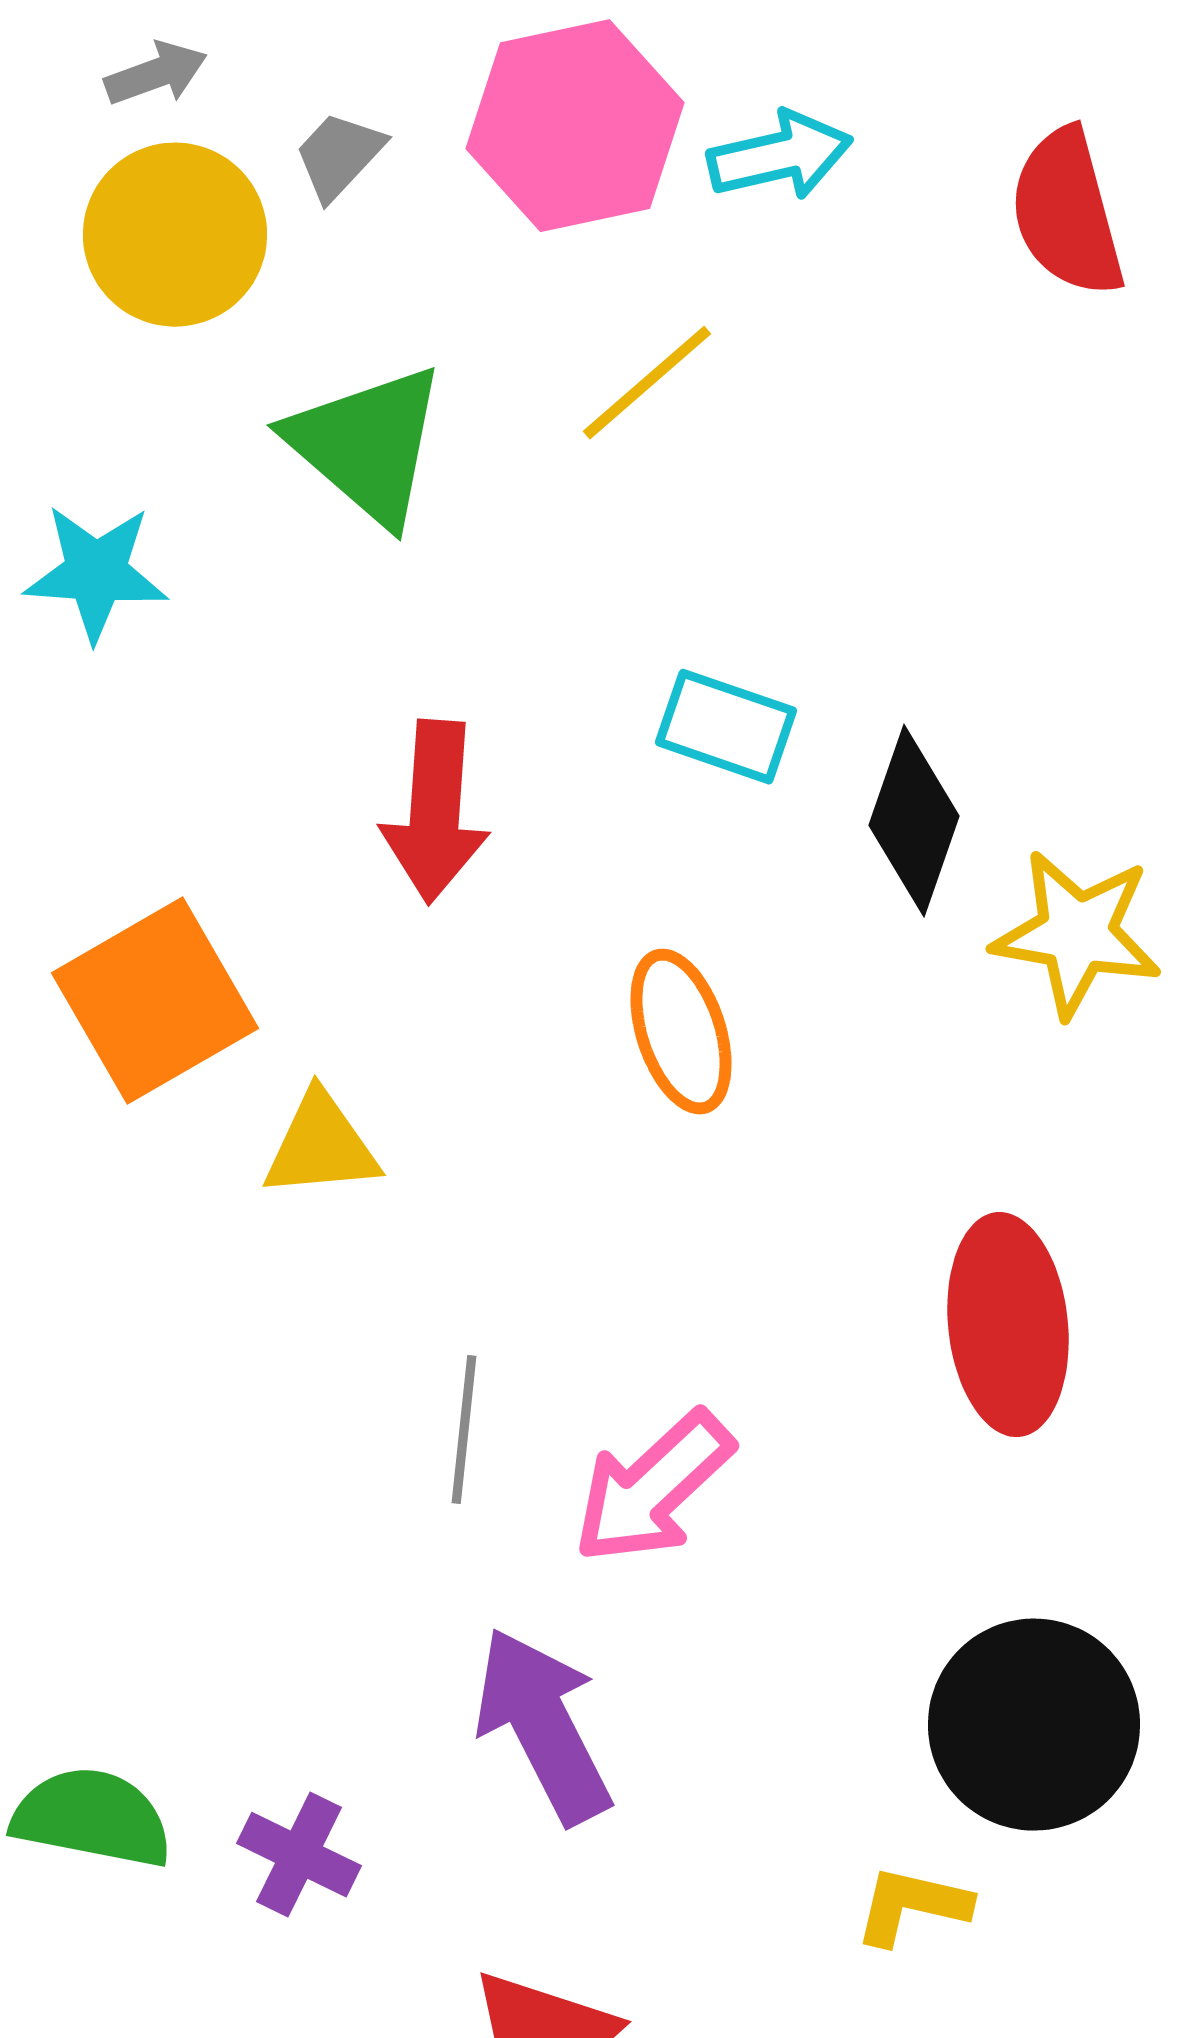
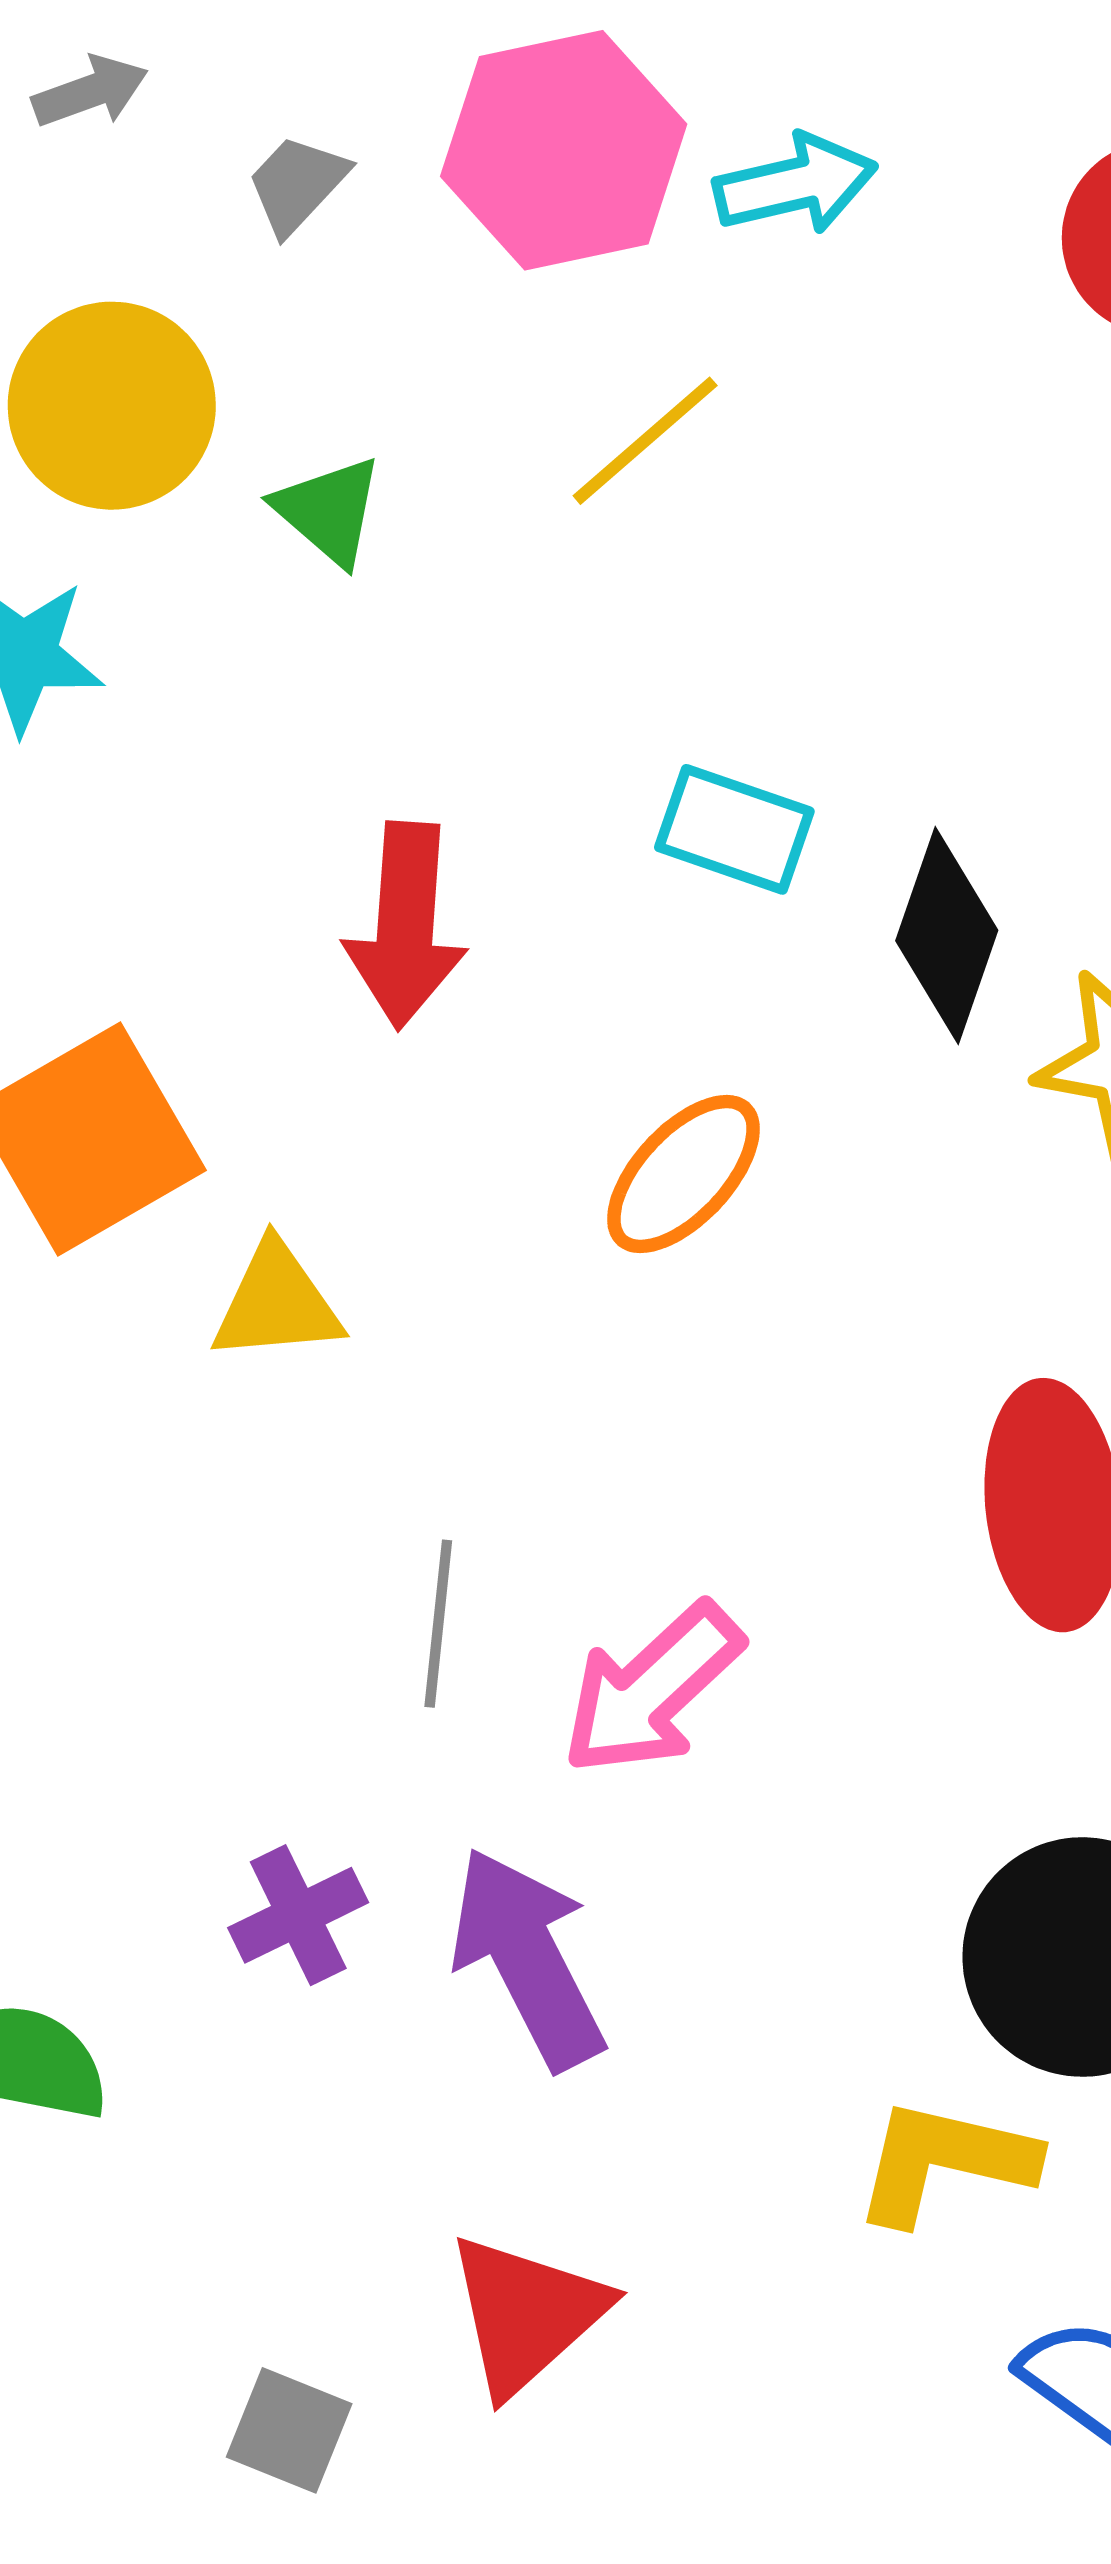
yellow circle: (175, 235) -> (112, 406), moved
green triangle: (367, 445) -> (329, 511), size x0.6
orange ellipse: (681, 1032) -> (683, 1174), turned 61
purple cross: (299, 1855) -> (298, 1915), moved, turned 38
yellow L-shape: (912, 1906) -> (944, 2162), size x1.4

